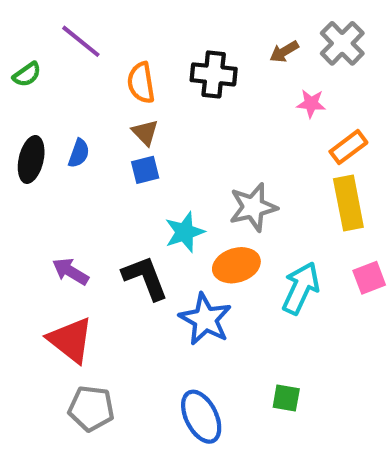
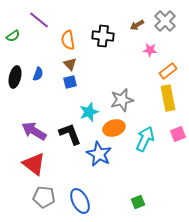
purple arrow: (71, 271) -> (34, 131), size x1.4
green square: (286, 398) -> (138, 202), moved, turned -32
blue ellipse: (201, 417) -> (80, 201), moved

